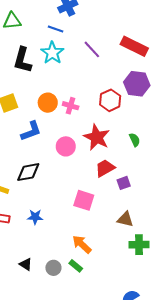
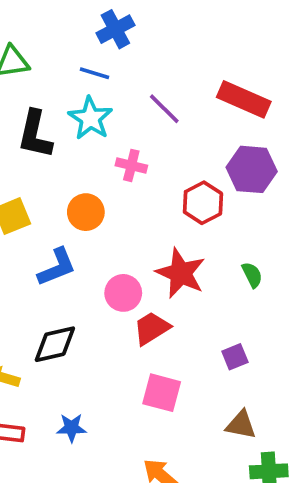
pink cross: (71, 106) -> (131, 165), moved
red trapezoid: (105, 168) -> (152, 328), moved

